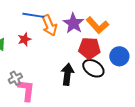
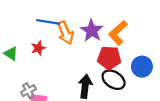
orange L-shape: (97, 25) -> (118, 33), turned 90

